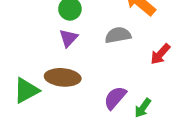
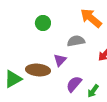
purple triangle: (68, 38) -> (60, 60), moved

